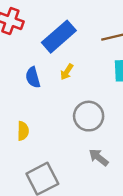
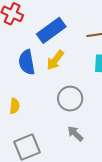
yellow arrow: (67, 72) -> (55, 60), size x1.5
blue semicircle: (33, 77) -> (27, 62), size x1.4

